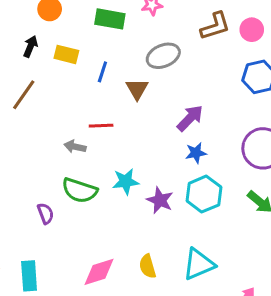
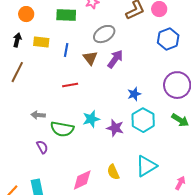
purple arrow: (190, 118) -> (115, 59), moved
gray arrow: (75, 147) -> (38, 115), moved

